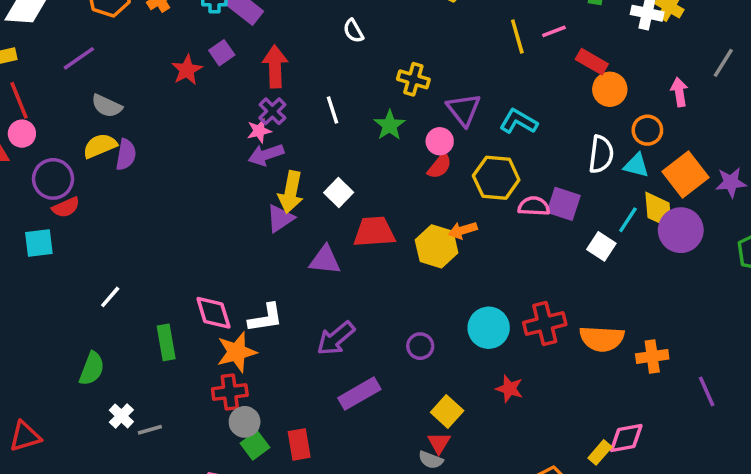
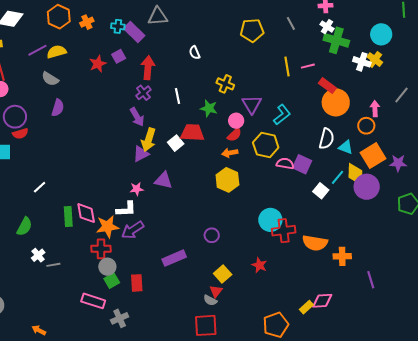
orange circle: (610, 89) -> (336, 102), size x1.4
cyan L-shape: (519, 121) -> (282, 115), turned 105
green star: (390, 125) -> (209, 108), turned -30
orange circle: (647, 130) -> (366, 126), moved
pink star: (259, 131) -> (137, 189), moved
yellow semicircle: (100, 146) -> (57, 52), moved
purple arrow: (266, 155) -> (137, 117), turned -108
orange arrow: (463, 230) -> (230, 153), moved
red trapezoid: (374, 232) -> (192, 133), moved
pink diamond: (213, 313) -> (86, 213), moved
cyan circle: (489, 328) -> (270, 220), moved
purple arrow: (336, 338) -> (133, 230), moved

